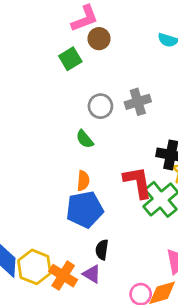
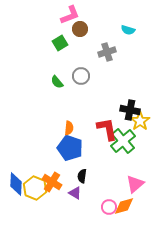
gray cross: (138, 102) -> (107, 52), moved
green semicircle: (85, 139) -> (57, 82), moved
blue pentagon: (85, 209) -> (70, 148), turned 30
orange cross: (63, 276) -> (52, 182), moved

